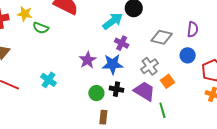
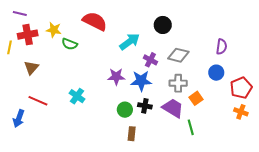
cyan arrow: (113, 21) -> (130, 42), moved
gray diamond: (162, 37) -> (178, 55), moved
purple star: (88, 60) -> (116, 77), turned 30
gray cross: (150, 66) -> (178, 83), turned 36

